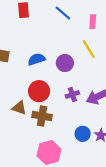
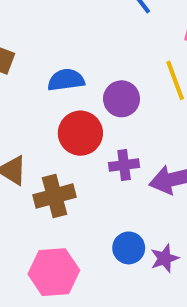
red circle: (39, 91) -> (80, 133), moved
brown cross: (42, 116) -> (54, 196), turned -36

